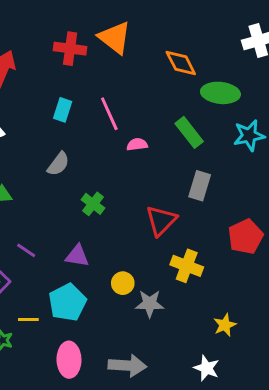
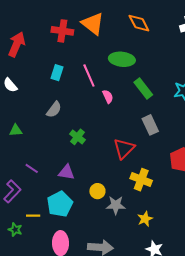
orange diamond: (181, 63) -> (139, 23), moved
green ellipse: (220, 93) -> (122, 59), moved
pink semicircle: (137, 144) -> (108, 97), turned 72
gray rectangle: (200, 186) -> (150, 125), turned -42
yellow star: (225, 325) -> (145, 219), moved

